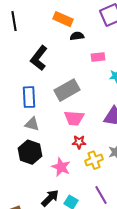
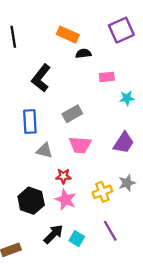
gray rectangle: (67, 90) -> (72, 114), size x0.7
gray triangle: (32, 124) -> (44, 151), moved
red star: (79, 142) -> (63, 176), moved
black hexagon: (30, 152) -> (31, 201), moved

